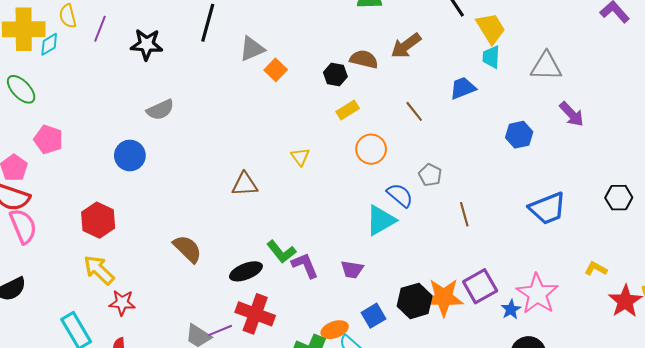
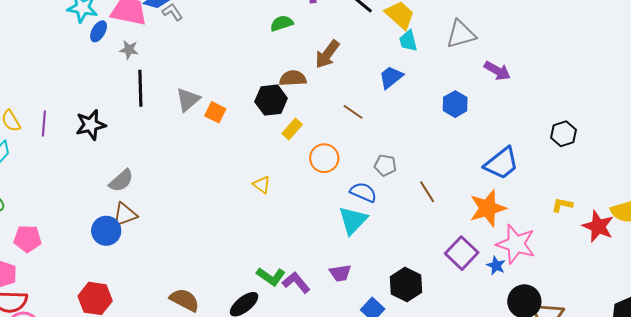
black hexagon: (335, 75) -> (271, 100), size x1.4
brown triangle: (245, 184) -> (125, 214), moved
orange star: (444, 297) -> (488, 208), moved

